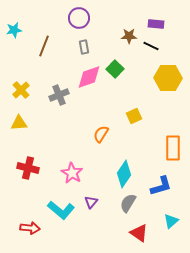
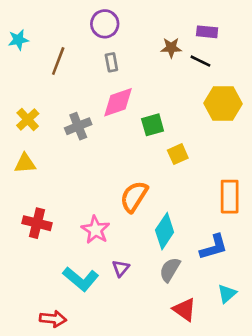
green square: (115, 69) -> (153, 125), moved, turned 30
orange semicircle: (101, 134) -> (134, 197), moved, size x1.4
red arrow: (30, 228) -> (53, 319), moved

